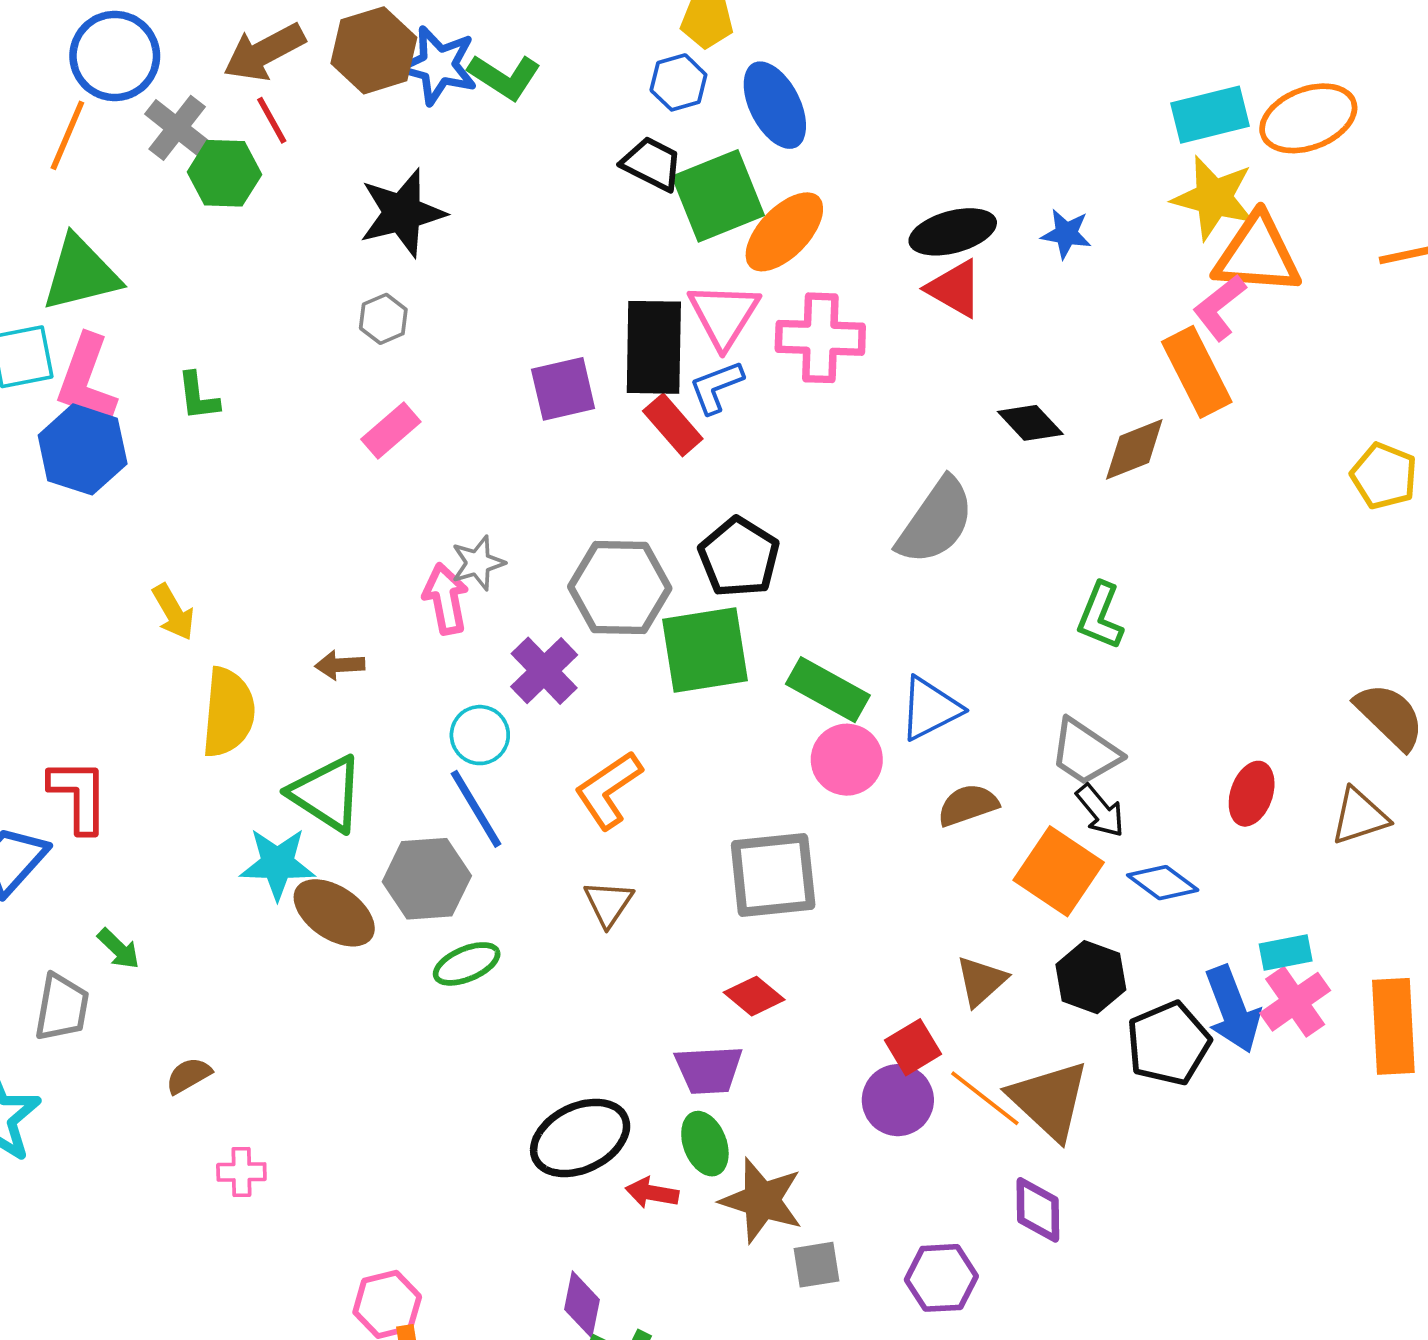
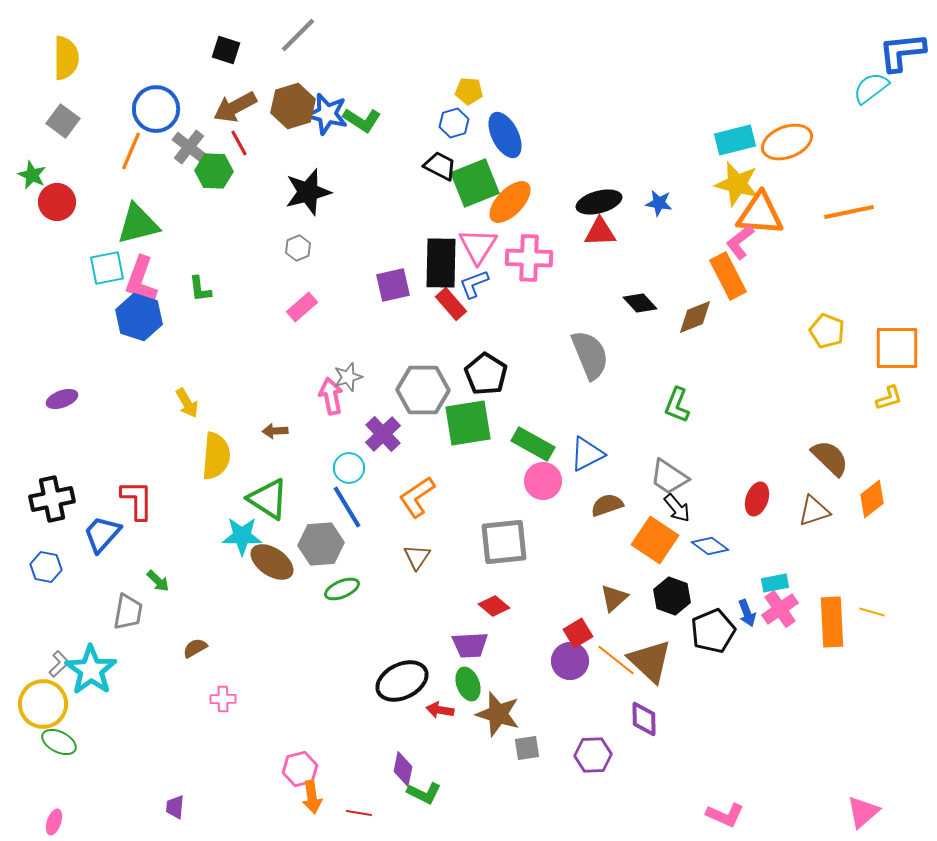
red triangle: (955, 289) -> (600, 232), turned -32
gray semicircle: (936, 521) -> (590, 355), turned -57
blue arrow: (1233, 1009) -> (747, 613), size x0.6

